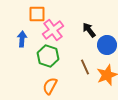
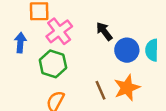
brown line: (85, 67) -> (101, 90), moved

